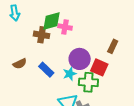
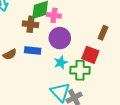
purple circle: (80, 59) -> (60, 38), moved
blue rectangle: (46, 70) -> (33, 51), moved, turned -35

